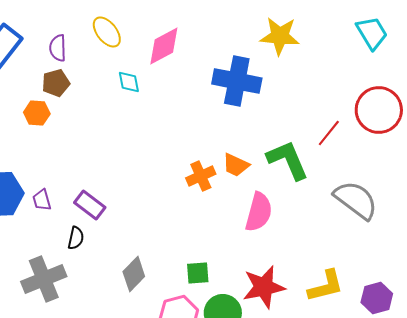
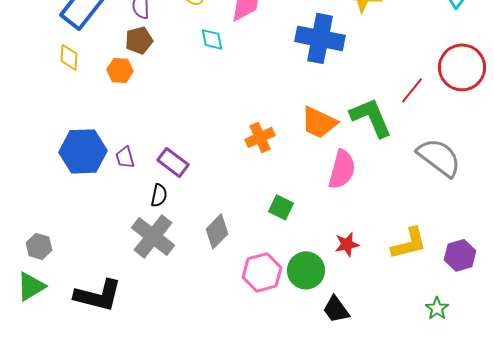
orange trapezoid: (236, 165) -> (319, 122), size x1.4
orange cross: (201, 176) -> (260, 137), moved
green square: (198, 273) -> (281, 207), moved, turned 30
gray cross: (44, 279) -> (153, 236), moved, turned -30
red star: (264, 287) -> (347, 244), size x0.6

